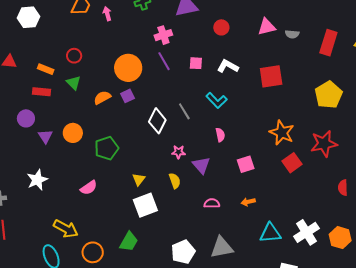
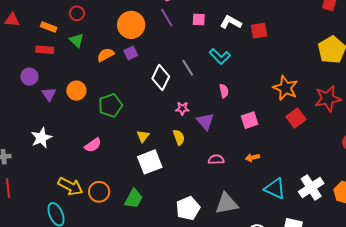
red square: (271, 76) -> (259, 31), moved, size x0.7
cyan triangle: (270, 233) -> (275, 188), turned 30
orange circle: (93, 252) -> (99, 192), moved

